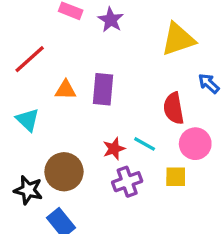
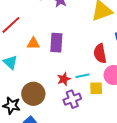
cyan line: (145, 144) -> (83, 76), turned -40
yellow square: (176, 177) -> (96, 88), moved

